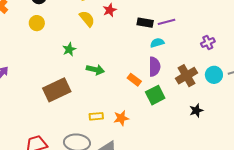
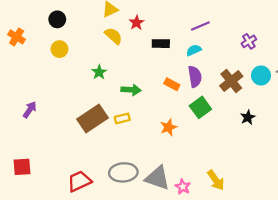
black rectangle: (145, 23) -> (161, 44), moved
orange rectangle: (134, 80) -> (172, 84), moved
yellow rectangle: (96, 116) -> (122, 118), moved
orange star: (121, 118) -> (168, 127), moved

